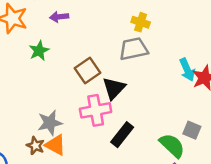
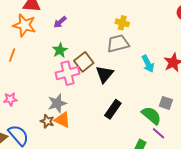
purple arrow: (59, 17) -> (60, 22), turned -32
green star: (39, 51) -> (60, 50), moved
cyan arrow: (187, 70) -> (148, 64), moved
pink cross: (96, 110) -> (67, 73), moved

